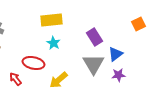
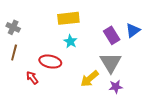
blue triangle: (115, 54) -> (133, 30), moved
purple star: (118, 75) -> (116, 87), moved
yellow arrow: (58, 80) -> (90, 79), moved

